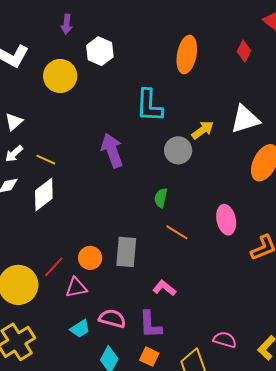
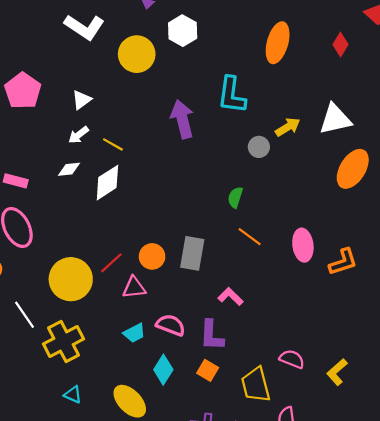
purple arrow: (112, 150) -> (182, 119), moved
gray circle: (178, 150) -> (259, 147), size x0.7
pink ellipse: (226, 220) -> (303, 245), moved

